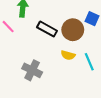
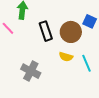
black rectangle: (47, 29) -> (46, 31), turned 42

